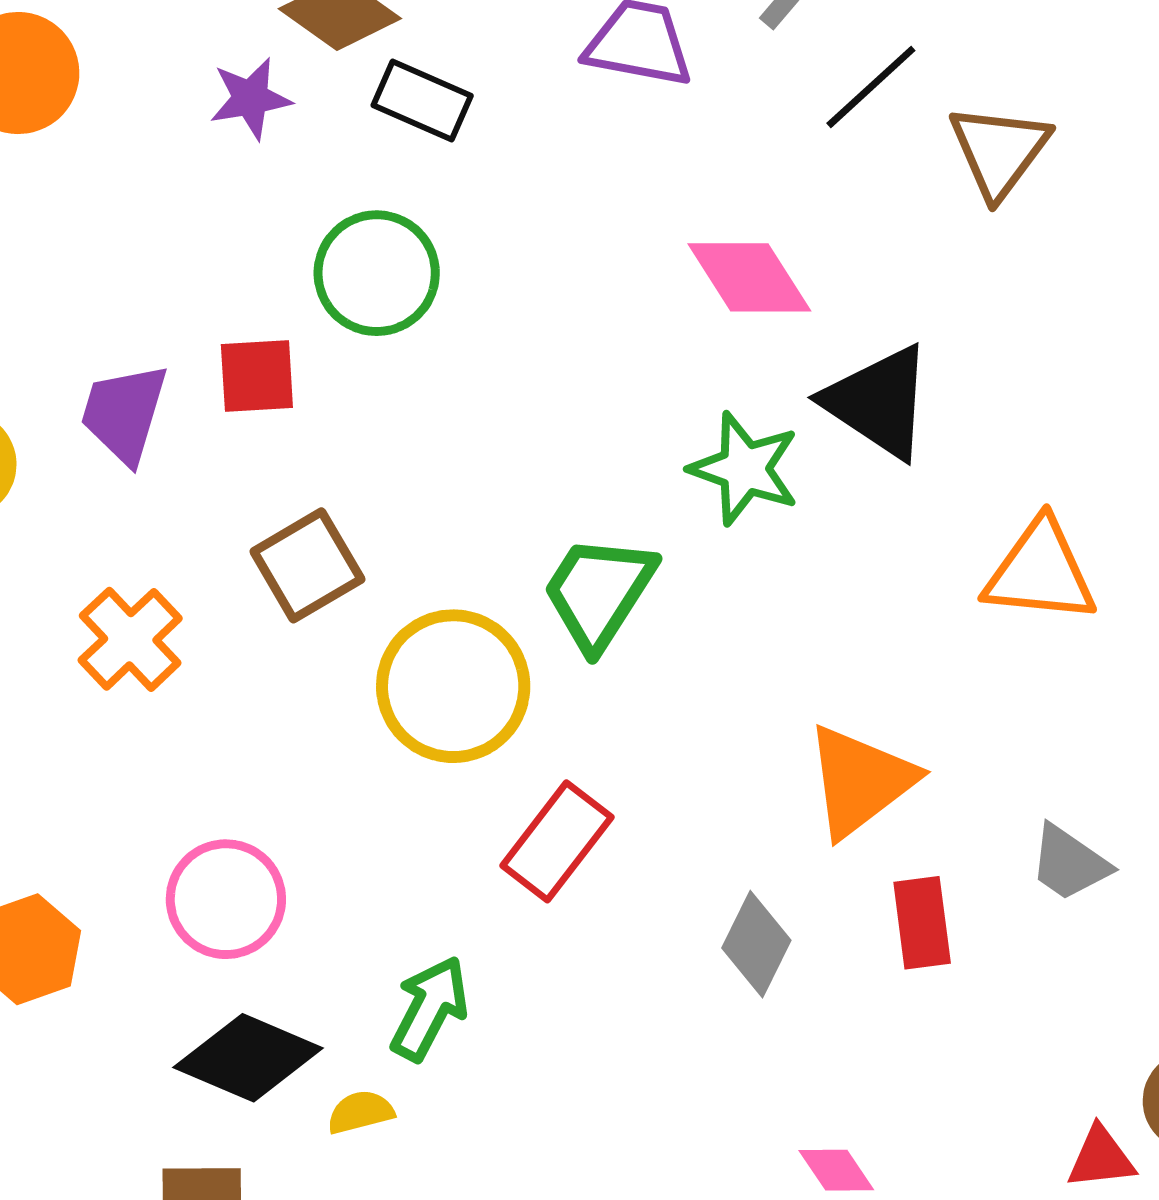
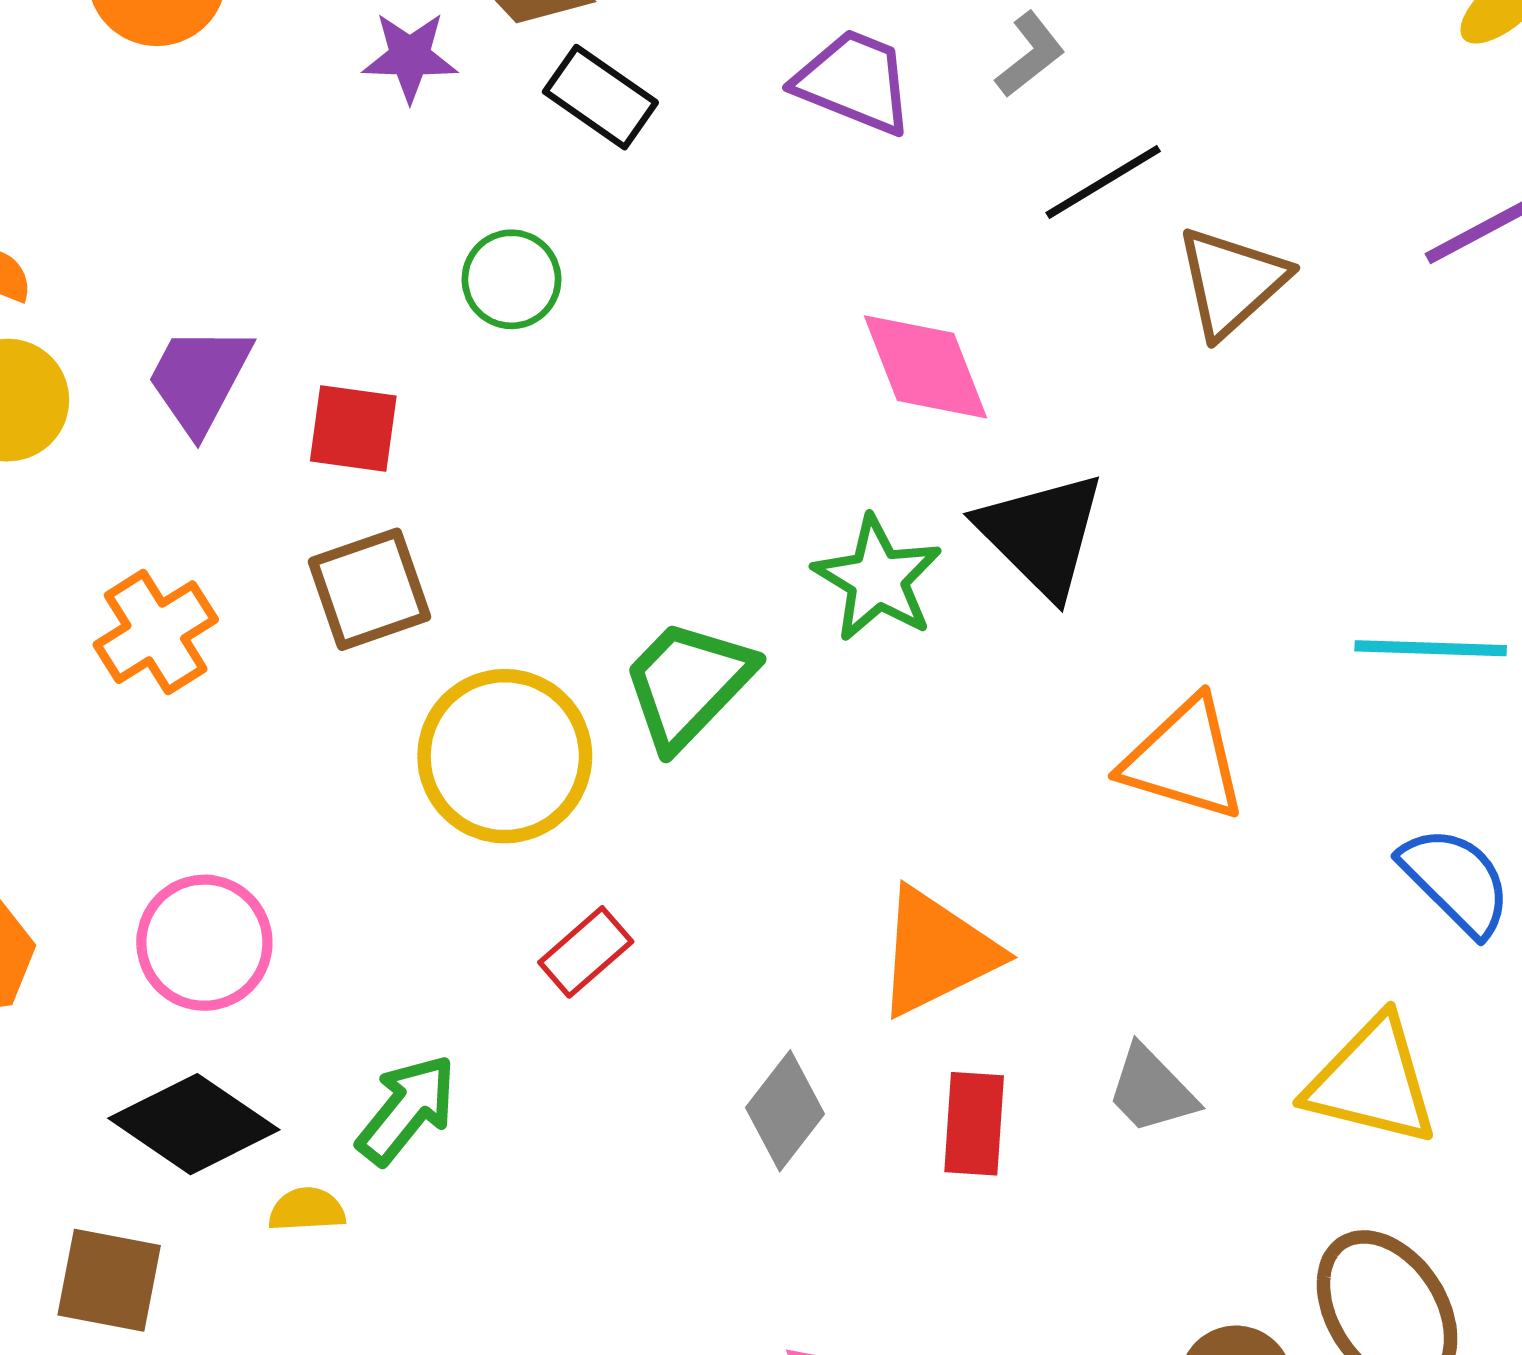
green circle: (377, 273) -> (512, 279), size x0.7
red square: (257, 376) -> (353, 429), moved
red rectangle: (557, 841) -> (586, 952), size x0.7

